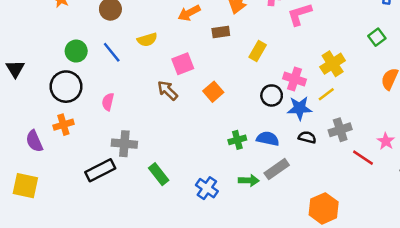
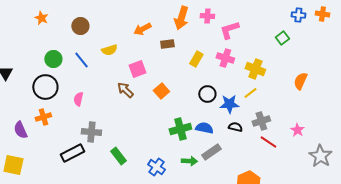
green square: (377, 37) -> (282, 38), moved
yellow cross: (333, 64) -> (255, 69), turned -36
pink cross: (294, 79) -> (225, 58), moved
green cross: (237, 140) -> (180, 129), size x1.5
red line: (363, 158) -> (268, 142), moved

